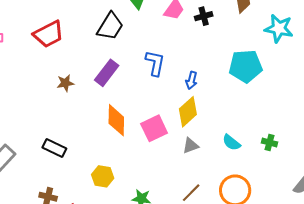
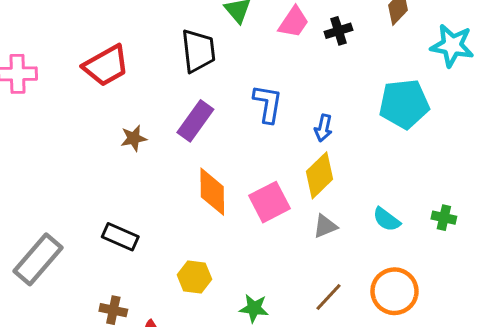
black trapezoid: (110, 26) -> (198, 51), turned -36

